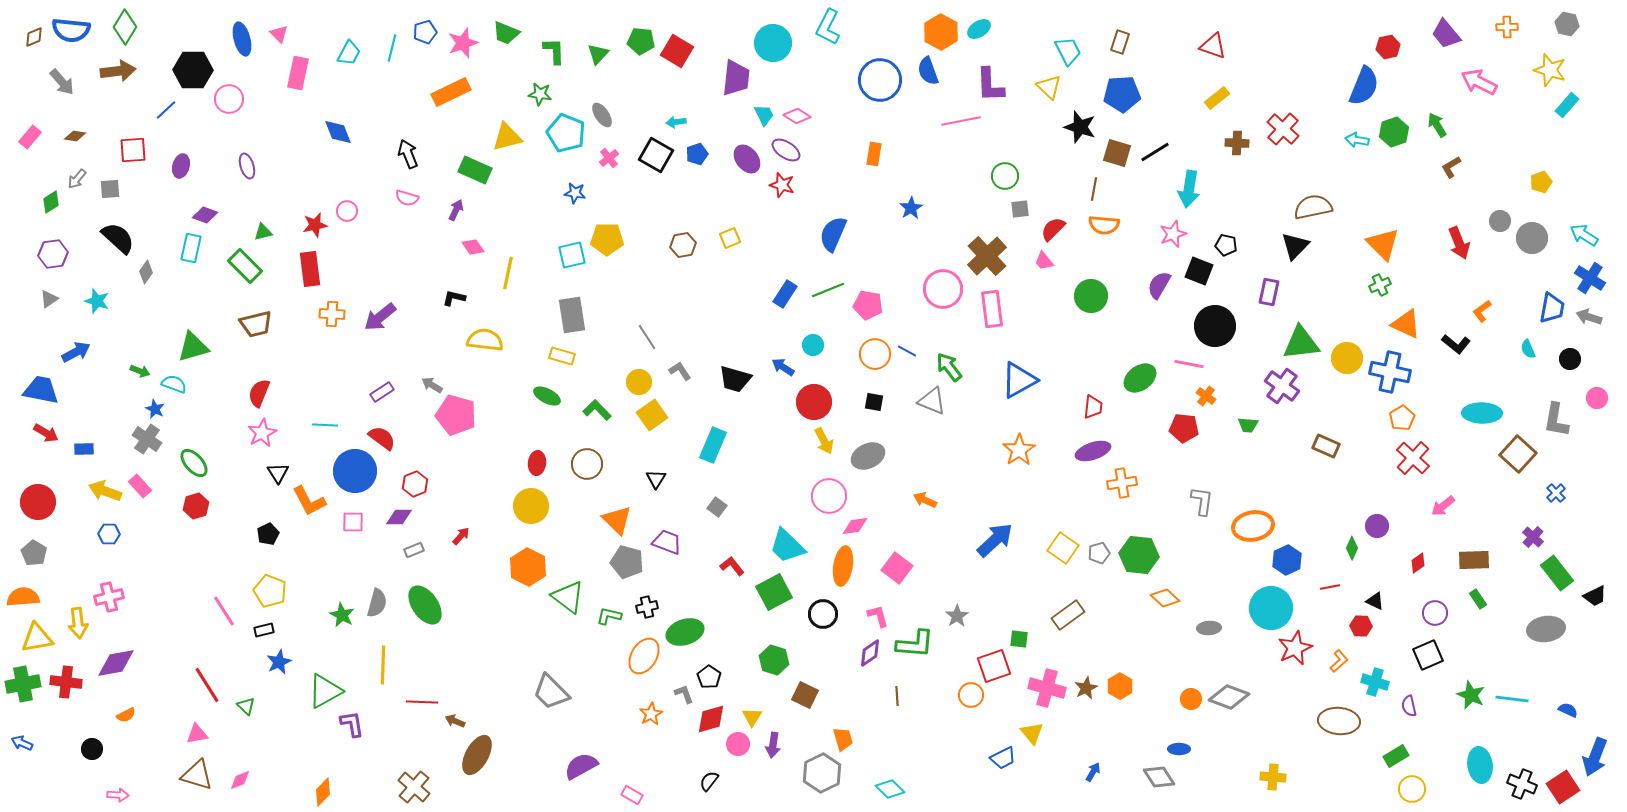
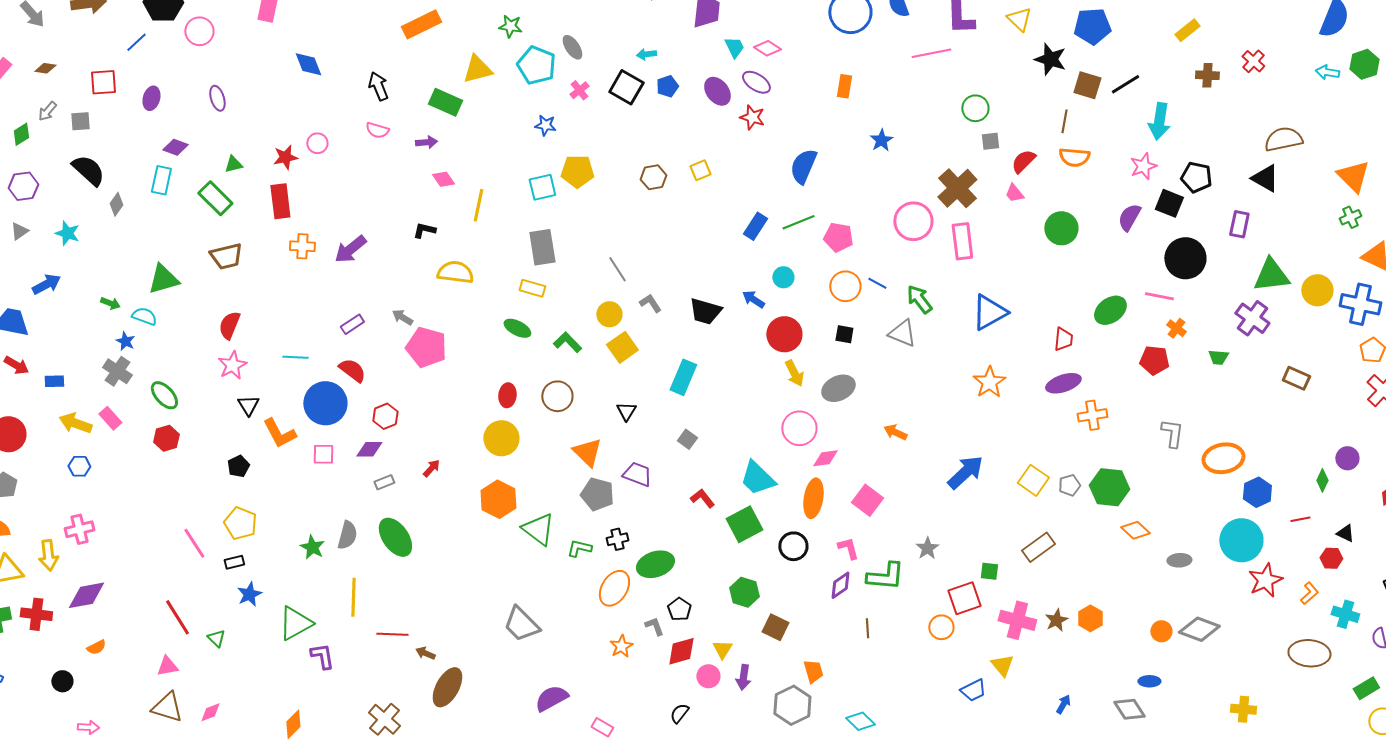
red cross: (1283, 129) -> (1253, 61), size x0.7
purple arrow: (456, 210) -> (426, 142), turned 60
black pentagon: (1226, 245) -> (1196, 177), size x1.4
black triangle: (1295, 246) -> (1265, 178), turned -44

